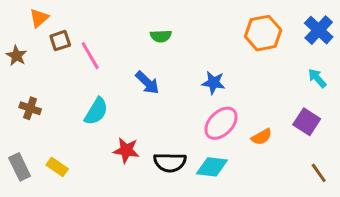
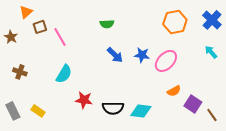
blue arrow: (147, 83) -> (115, 55), moved
purple square: (307, 122) -> (193, 104), moved
pink ellipse: (221, 123) -> (166, 61), moved

